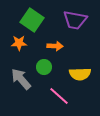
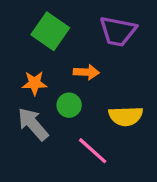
orange star: (19, 43) -> (34, 83), moved

